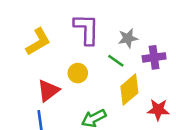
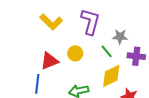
yellow L-shape: (38, 42) -> (51, 22), turned 60

